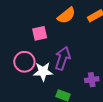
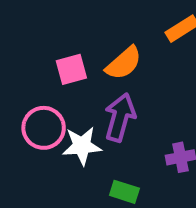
orange semicircle: (66, 15) -> (124, 63), moved

